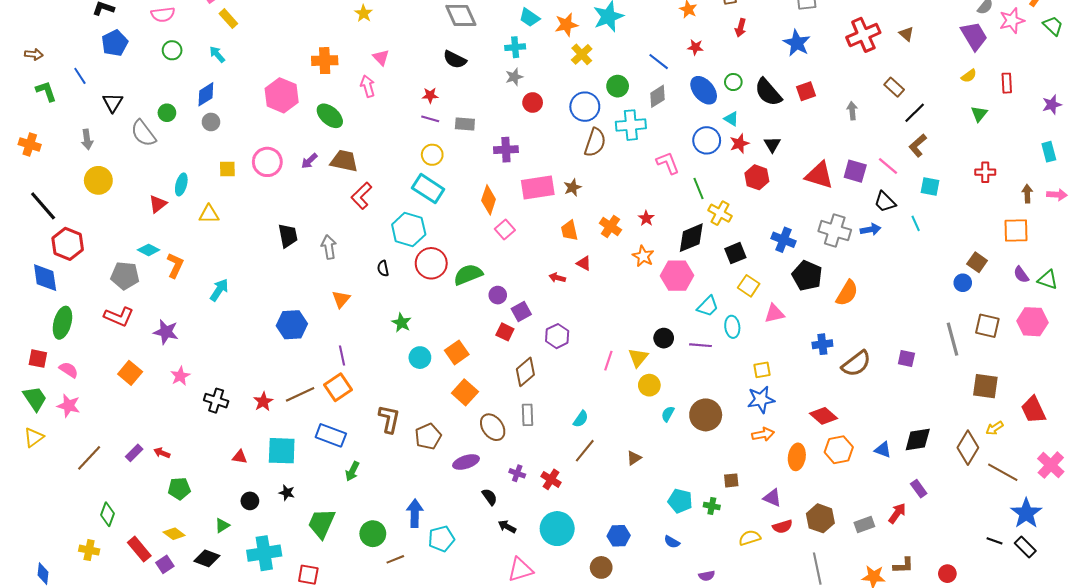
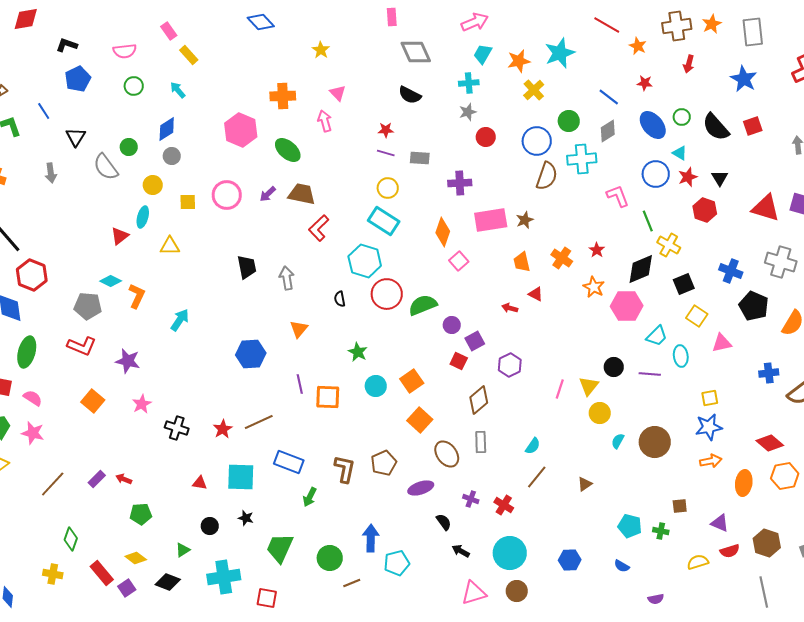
cyan trapezoid: (530, 17) -> (483, 54), turned 85
yellow circle: (98, 180) -> (153, 185), moved, size x0.7
orange square: (338, 387) -> (328, 397), moved, turned 36
brown L-shape: (389, 419) -> (345, 469), moved
brown circle: (601, 567) -> (517, 591), moved

